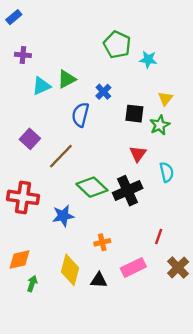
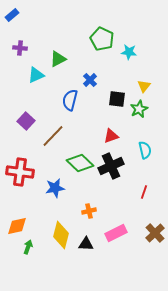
green triangle: (67, 79) -> (58, 59), moved
red triangle: (138, 154) -> (111, 136), moved, turned 35
red line: (159, 237) -> (144, 192), moved

